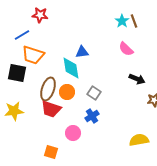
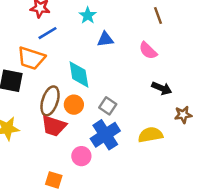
cyan star: (122, 21) -> (88, 15), moved
blue line: (22, 35) -> (47, 33), moved
blue triangle: (82, 52) -> (105, 39), moved
blue cross: (92, 116) -> (105, 135), size x1.6
yellow semicircle: (139, 140) -> (150, 135), moved

